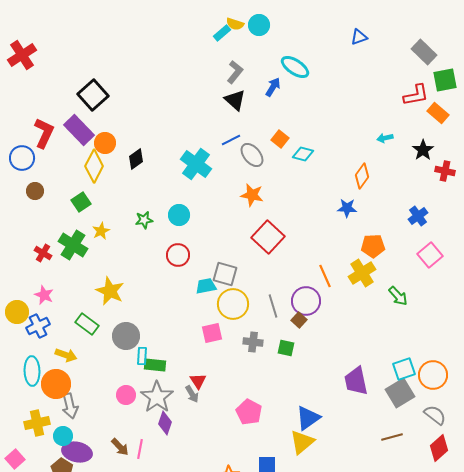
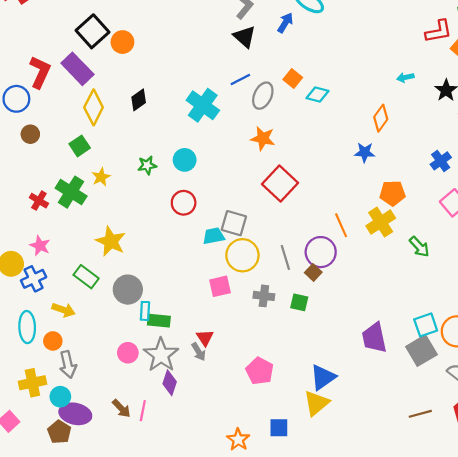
orange circle: (105, 143) -> (122, 42), moved
gray ellipse: (252, 155) -> (263, 96), turned 65
orange circle: (56, 384) -> (53, 341), size x0.6
brown line: (392, 437) -> (420, 414), moved

